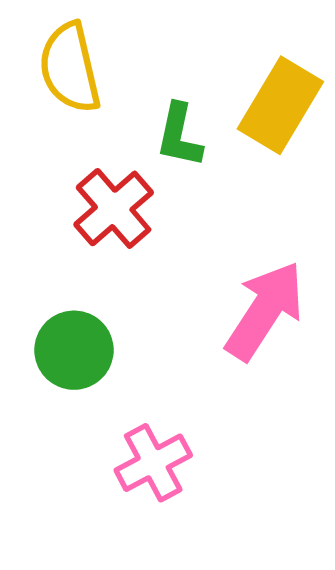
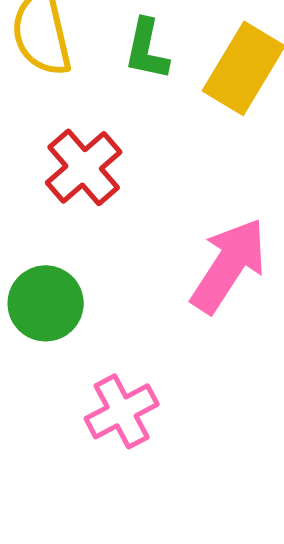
green L-shape: (179, 135) -> (147, 49), moved

